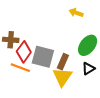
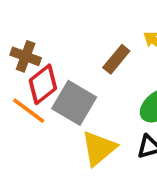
brown rectangle: (63, 62) -> (116, 59), moved

